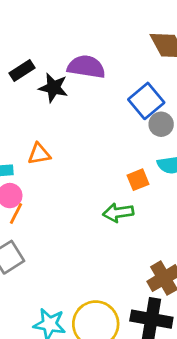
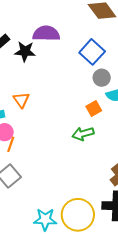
gray circle: (161, 124) -> (102, 78), moved
orange triangle: (39, 154) -> (21, 100), turned -48

